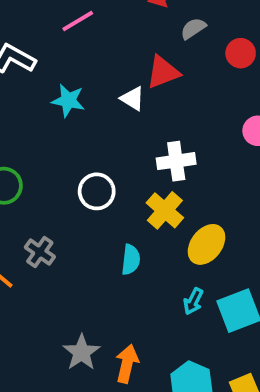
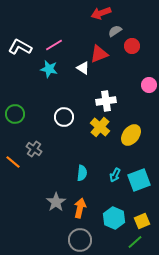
pink line: (78, 21) -> (54, 45), moved
red circle: (241, 53) -> (132, 46), moved
yellow ellipse: (206, 244) -> (131, 135), moved
cyan semicircle: (131, 260) -> (82, 173), moved

